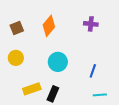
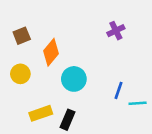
purple cross: (91, 24) -> (116, 31), turned -32
orange diamond: (49, 26) -> (51, 52), moved
cyan line: (100, 95) -> (138, 103), moved

